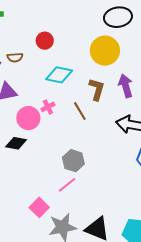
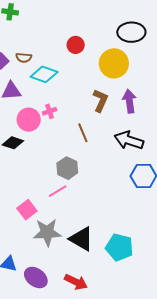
red circle: (45, 41) -> (76, 45), moved
cyan diamond: (59, 75) -> (44, 74), moved
brown line: (80, 111) -> (83, 133), moved

